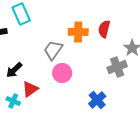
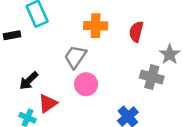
orange cross: (78, 32) -> (96, 26), moved
gray cross: (117, 67) -> (152, 77), turned 36

